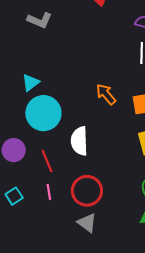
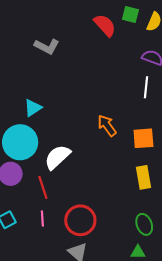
cyan circle: (43, 113) -> (20, 142), moved
white semicircle: (79, 141) -> (57, 157), moved, turned 44

